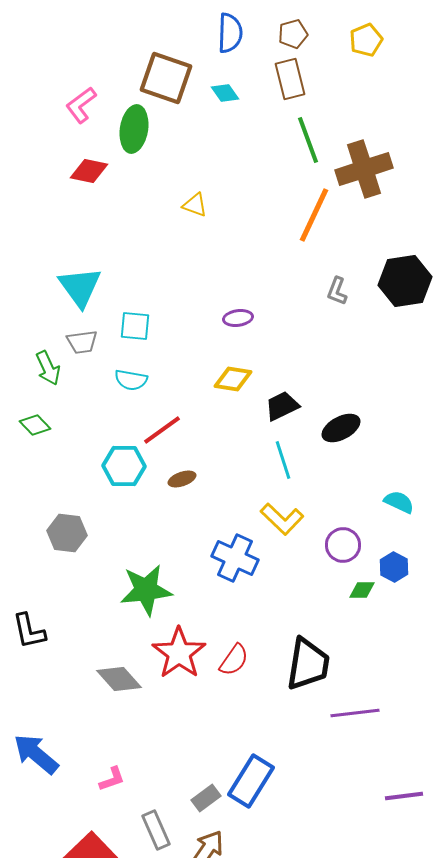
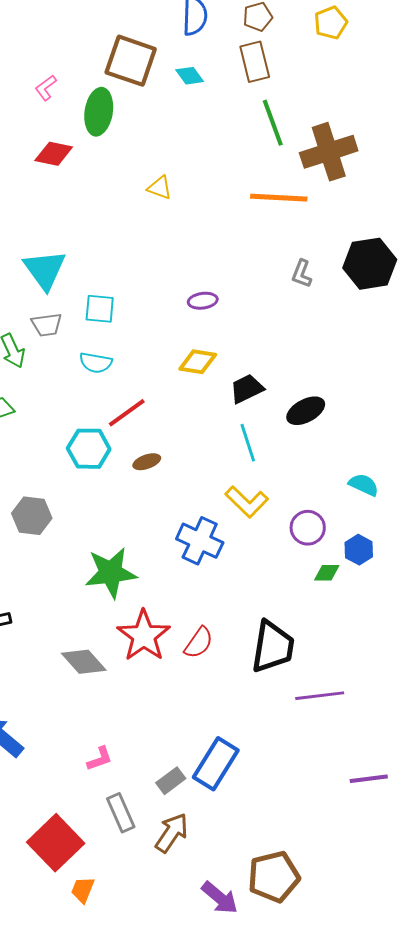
pink L-shape: (81, 105) -> (46, 88), size x0.7
orange line: (314, 215) -> (279, 198), turned 68
pink L-shape: (112, 779) -> (100, 759), moved

